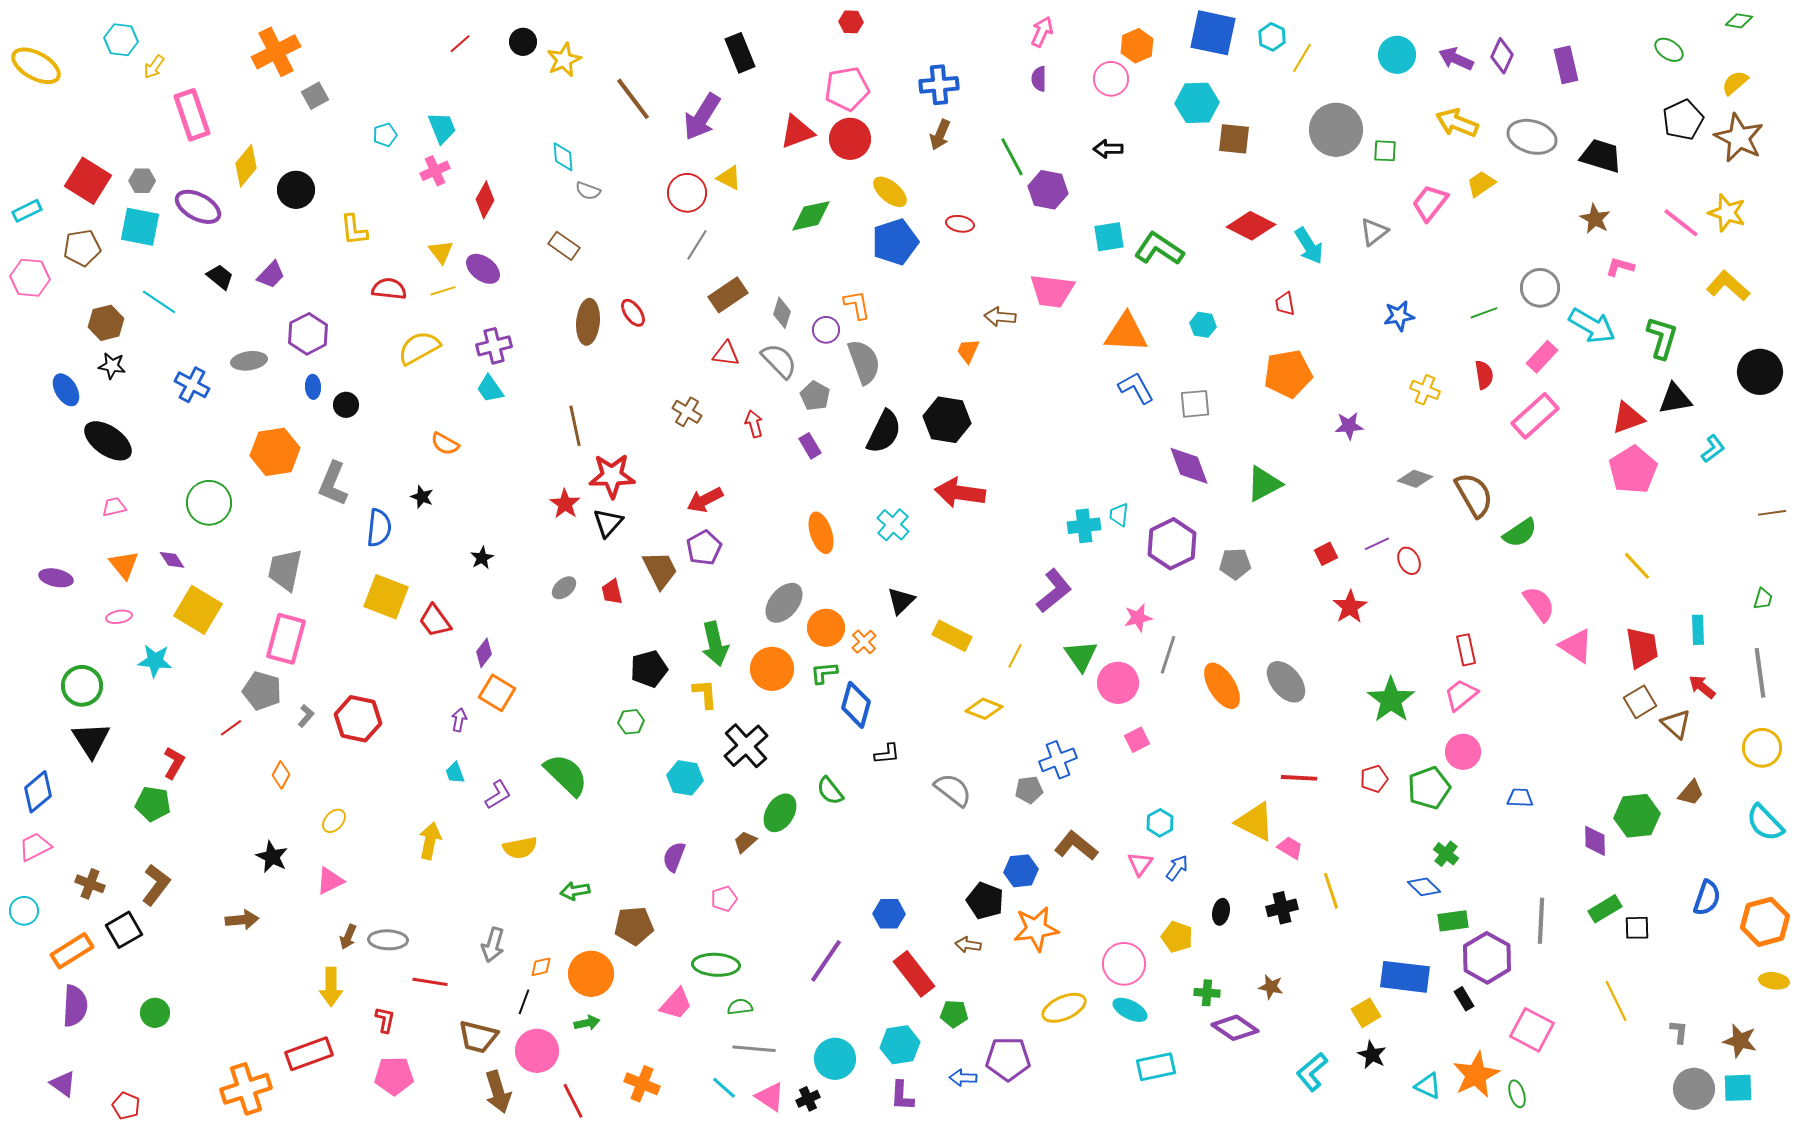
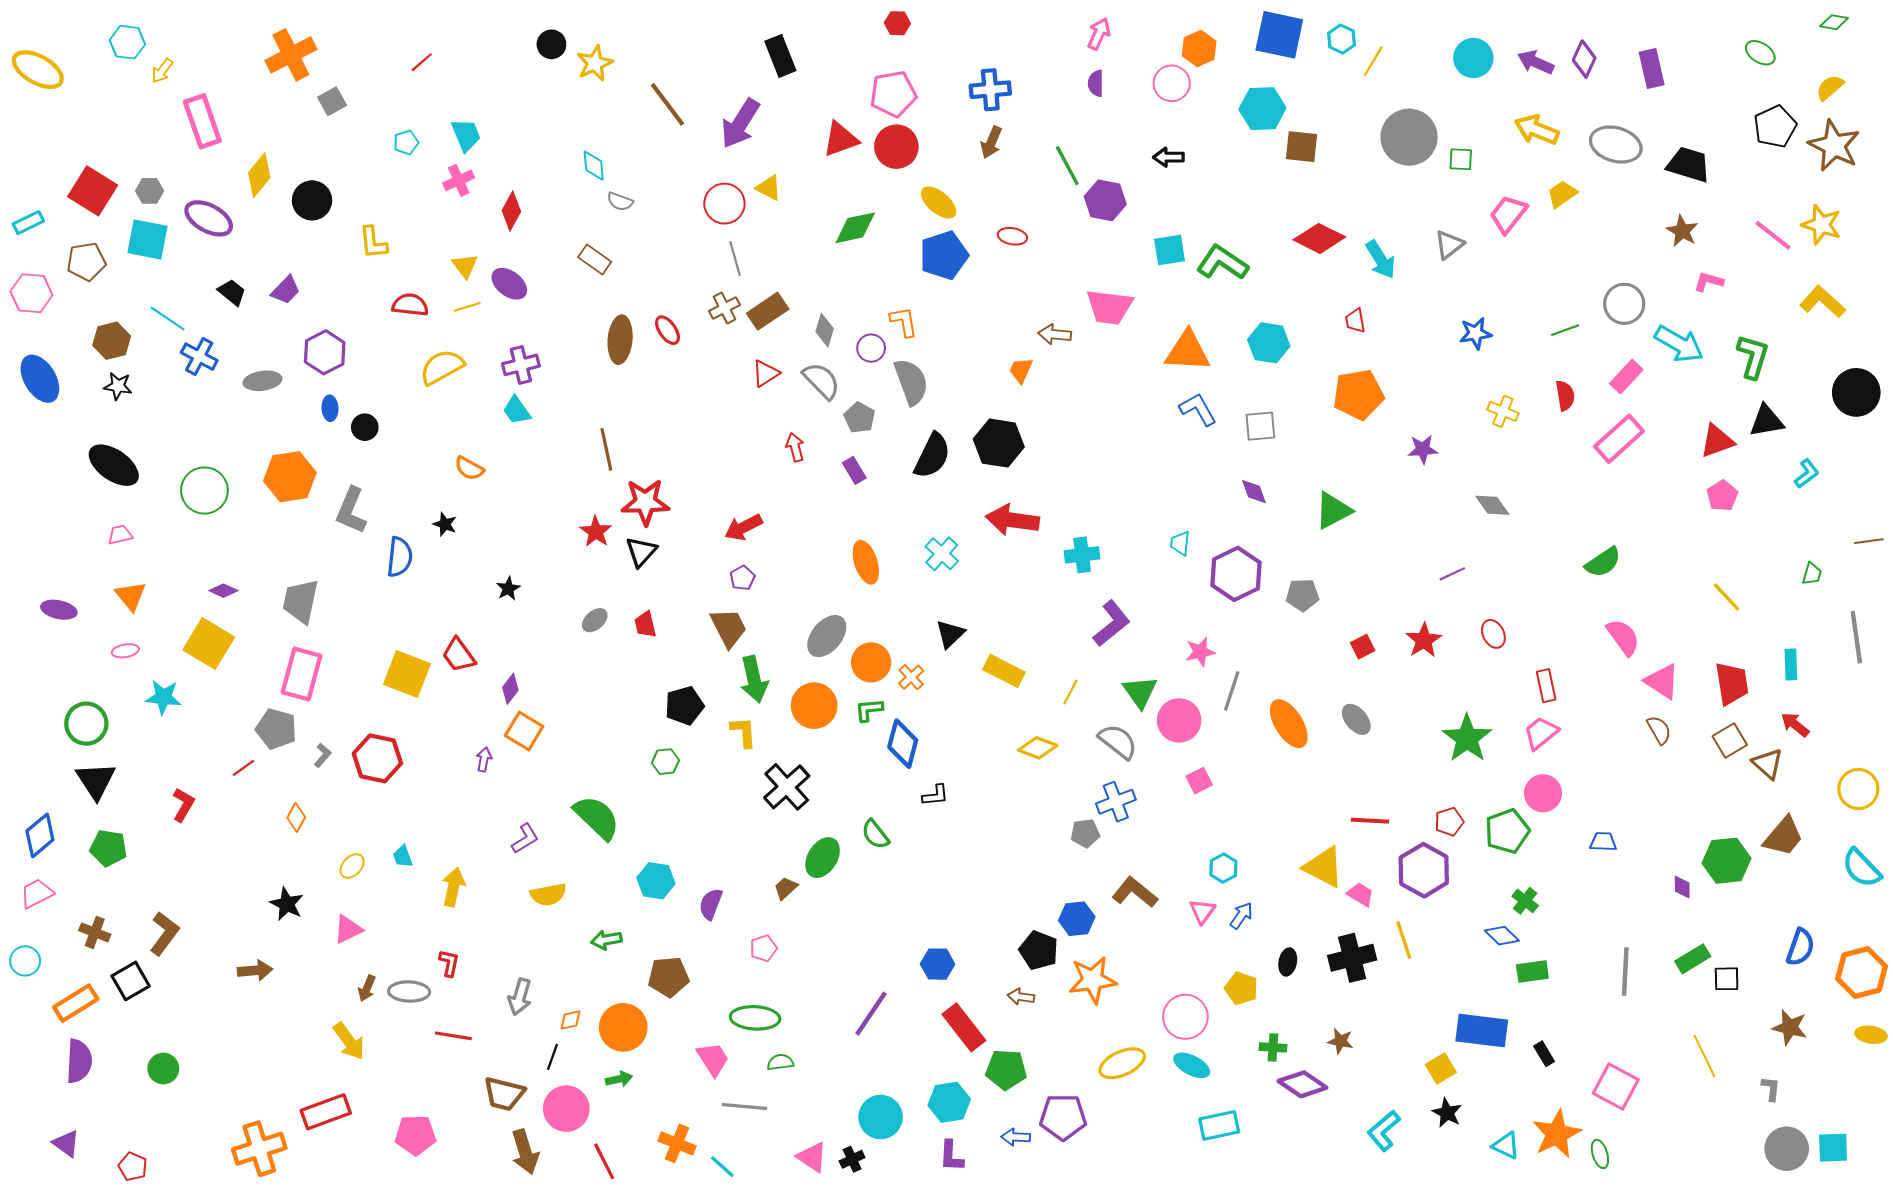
red line: (460, 44) -> (422, 62), moved
gray line: (697, 245) -> (735, 258), turned -48
cyan hexagon: (1203, 325) -> (1269, 343), size x1.5
red triangle: (726, 354) -> (766, 373), turned -40
blue cross: (192, 385) -> (199, 357), moved
blue ellipse: (66, 390) -> (40, 379), moved, size x1.4
brown cross: (687, 412) -> (724, 308), moved, turned 32
purple diamond: (1189, 466) -> (1254, 492), size x0.6
pink pentagon: (1633, 470) -> (1722, 496), size x0.6
gray diamond: (1415, 479) -> (1492, 505), turned 36
brown semicircle: (1474, 495) -> (1659, 730), moved, size x0.6
green circle: (209, 503) -> (204, 490), moved
cyan cross: (1084, 526) -> (1082, 555), moved
purple pentagon: (704, 548) -> (742, 578), size x0.7
red square: (1326, 554) -> (1363, 647), moved
purple diamond: (172, 560) -> (223, 591), moved, turned -32
red ellipse: (1409, 561) -> (1493, 634), moved
brown trapezoid: (660, 570) -> (729, 628), moved
yellow square: (386, 597) -> (407, 674), moved
green trapezoid: (1763, 599) -> (1812, 574), moved
gray line: (1760, 673) -> (1856, 637), moved
gray ellipse: (1286, 682) -> (1356, 719), size x0.7
cyan trapezoid: (455, 773) -> (403, 856), moved
cyan hexagon: (685, 778) -> (656, 881), moved
gray semicircle: (953, 790) -> (1118, 742), moved
brown trapezoid: (1691, 793) -> (1783, 836), size x1.5
green pentagon: (153, 804) -> (108, 848), moved
purple diamond: (1595, 841) -> (1682, 887), size x0.7
black cross: (1282, 908) -> (1352, 958), size x1.4
purple hexagon: (1487, 958) -> (1424, 870), moved
yellow arrow: (331, 987) -> (349, 1041), turned -36
pink trapezoid: (676, 1004) -> (713, 1059), turned -75
green pentagon: (954, 1014) -> (1006, 1070), size x1.4
red L-shape: (385, 1020) -> (449, 963), moved
brown star: (1740, 1041) -> (1790, 1027), moved
gray line: (754, 1049) -> (745, 1106), moved
cyan line: (724, 1088) -> (722, 1167), moved

